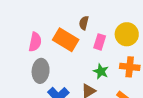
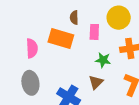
gray ellipse: (41, 71) -> (30, 83), moved

